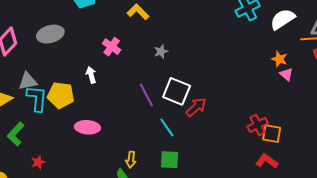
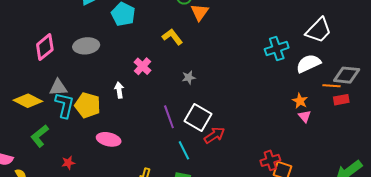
red star: (38, 162) -> (68, 163), moved

